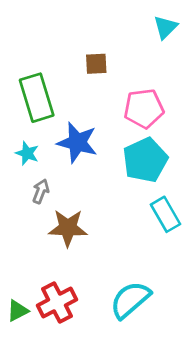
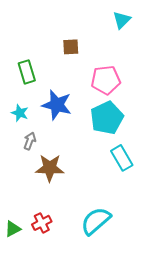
green rectangle: (37, 98) -> (27, 72), size x0.7
red cross: (57, 302) -> (42, 223), size x0.7

